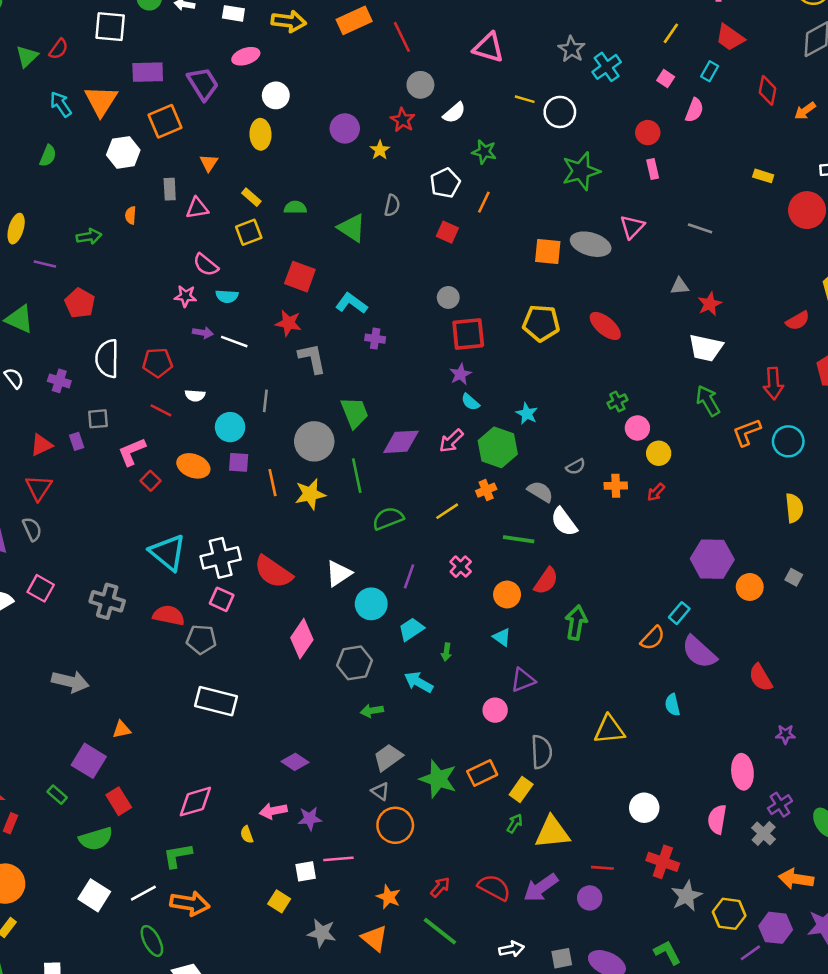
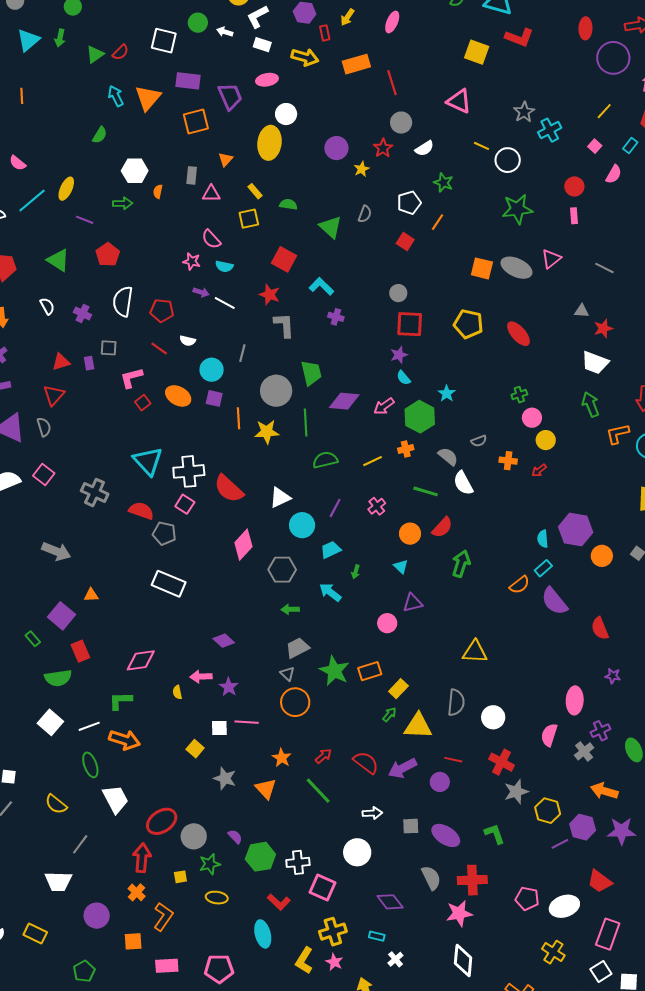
yellow ellipse: (260, 134) -> (269, 143), size x1.4
white hexagon: (123, 152) -> (135, 171), moved
cyan semicircle: (672, 705) -> (543, 539), moved
gray semicircle: (541, 752) -> (456, 702), moved
purple star: (310, 819) -> (229, 687), turned 30

